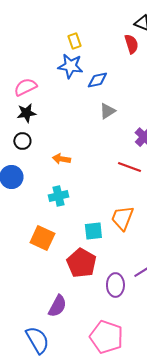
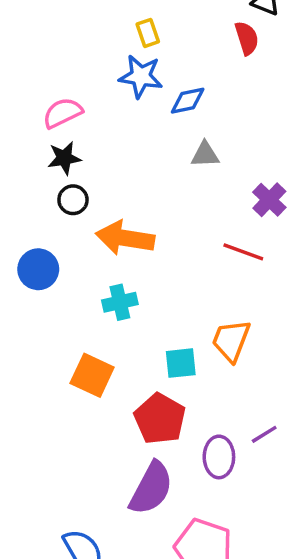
gray triangle: (107, 111) -> (205, 155), turned 30
black circle: (22, 141) -> (73, 200), moved
orange arrow: (61, 159) -> (125, 238), size x1.8
purple semicircle: (57, 306) -> (151, 488), moved, size x1.4

